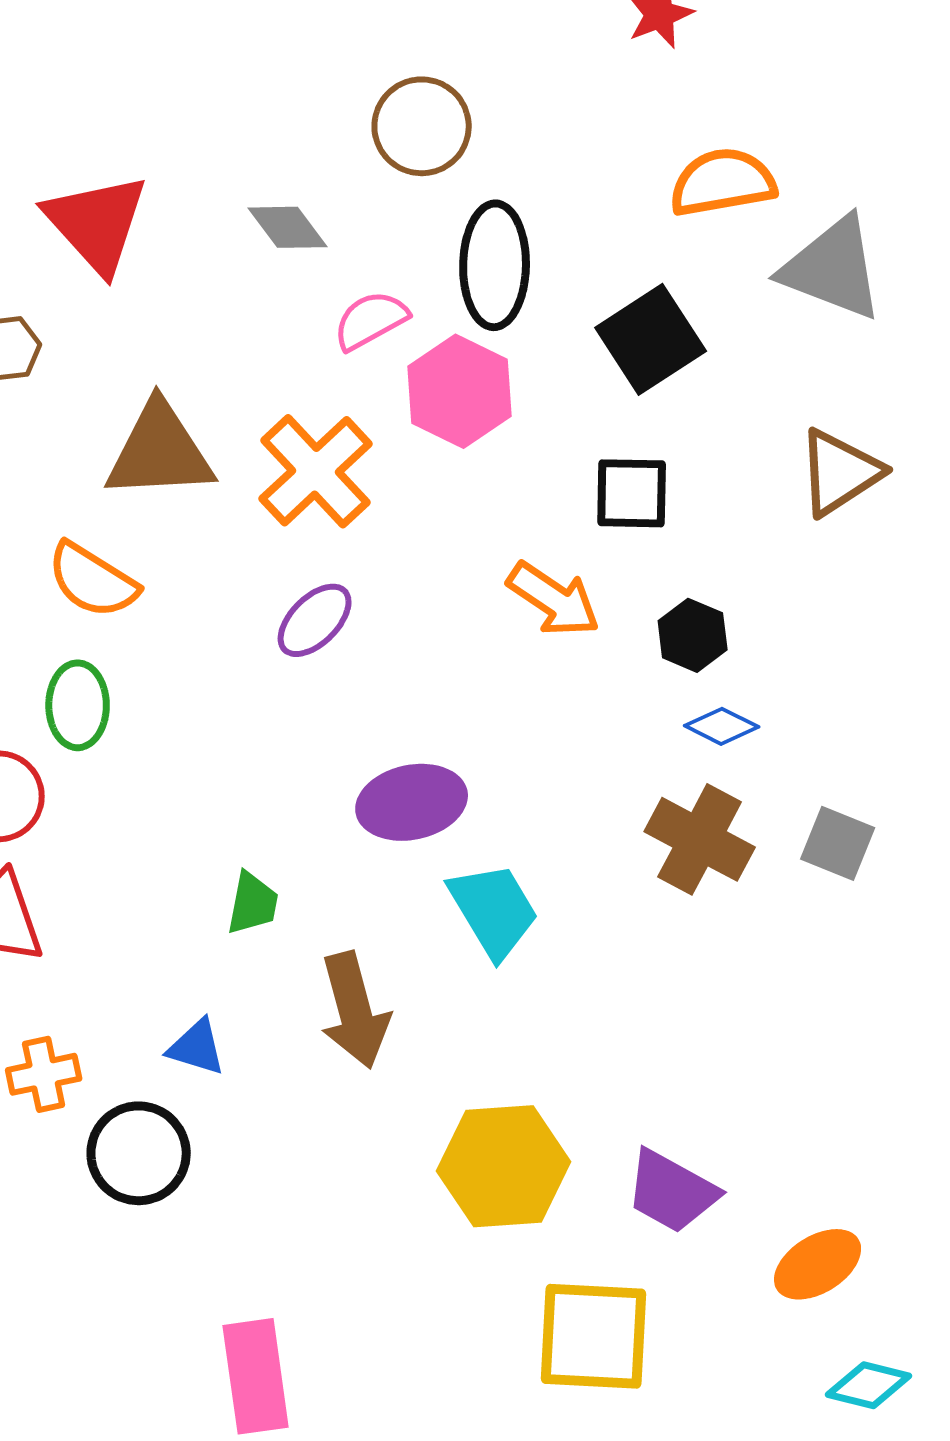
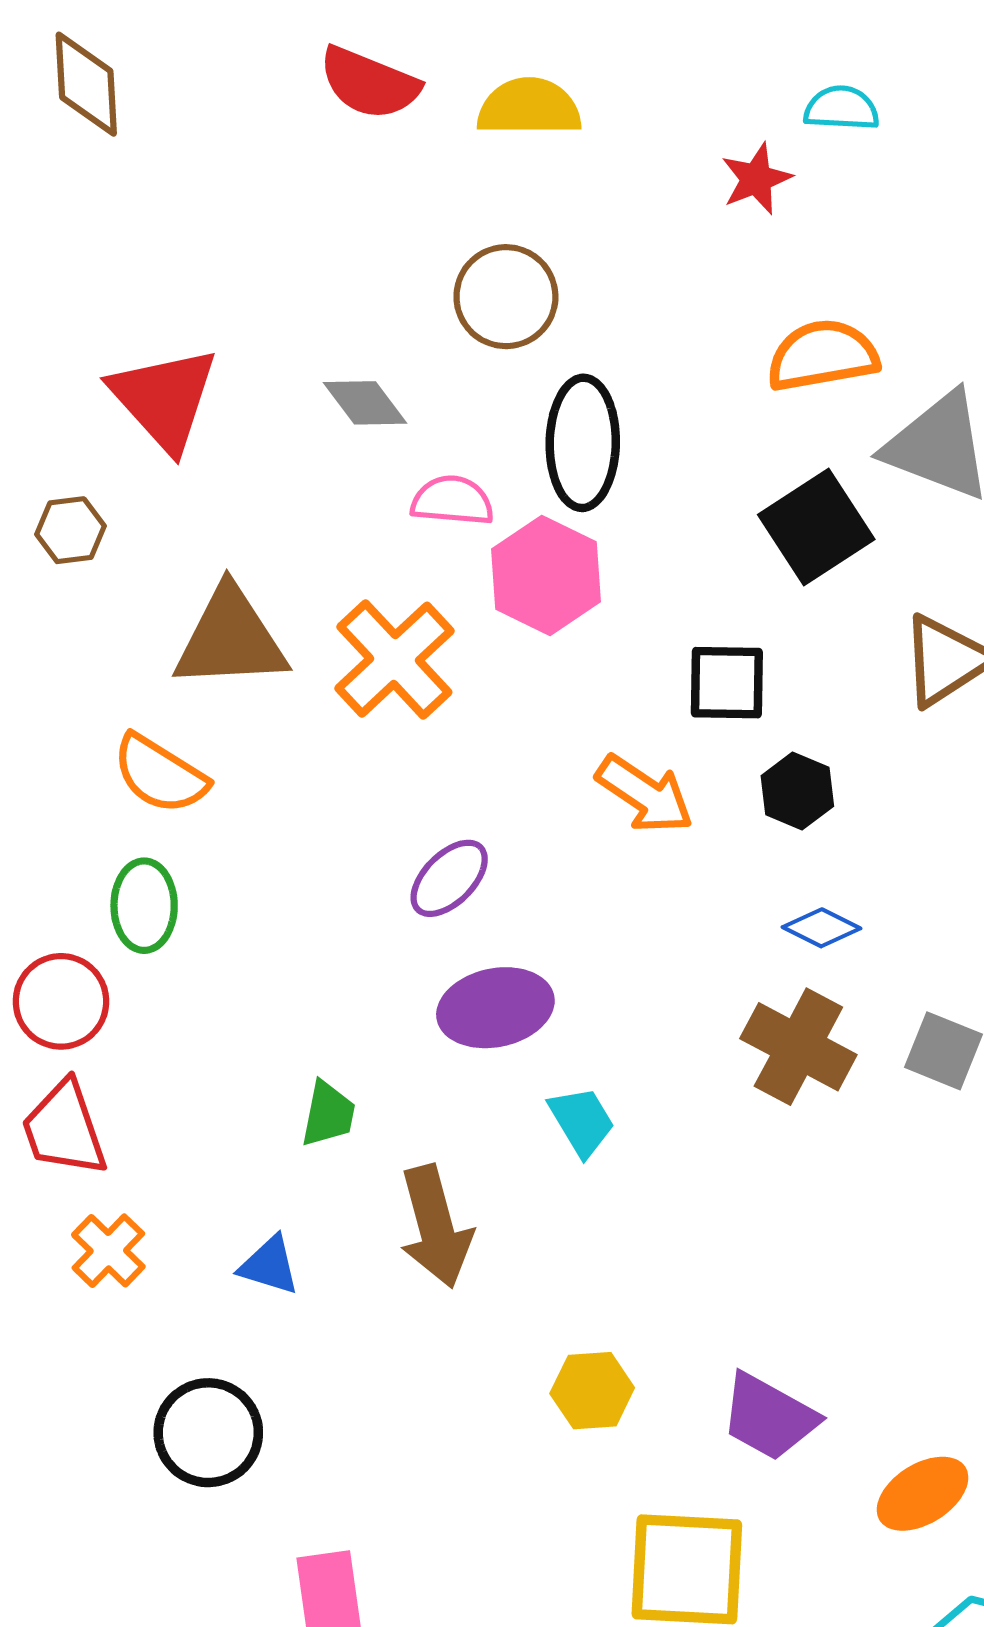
pink semicircle: (371, 320) -> (452, 501), turned 34
black square: (651, 339) -> (816, 527), moved
purple ellipse: (315, 620) -> (449, 878), moved
black hexagon: (693, 635) -> (797, 791), moved
cyan trapezoid: (494, 910) -> (582, 1121), size x0.7
orange cross: (44, 1074) -> (108, 1251), moved, turned -34
black circle: (139, 1153) -> (208, 1433), moved
yellow hexagon: (504, 1166) -> (592, 1391), size x0.6

